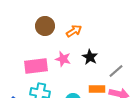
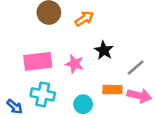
pink star: (63, 59) -> (75, 64), moved

